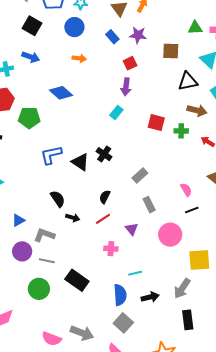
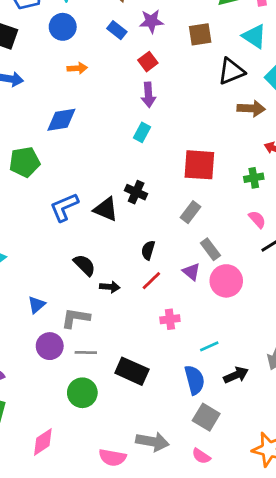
blue diamond: (61, 93) -> (61, 120), turned -40
red square: (156, 123) -> (199, 165), moved, size x1.4
green cross: (181, 131) -> (254, 178), moved
purple triangle: (132, 229) -> (191, 272), moved
pink circle: (170, 235) -> (226, 281), moved

